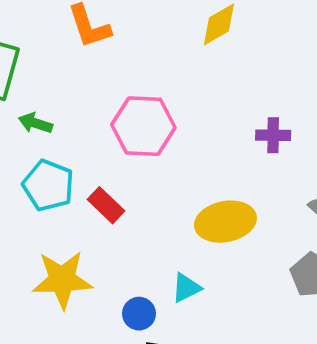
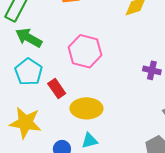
green arrow: (35, 123) -> (29, 38), size x1.5
yellow ellipse: (225, 222) -> (86, 108), moved

